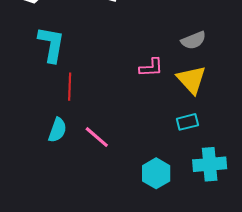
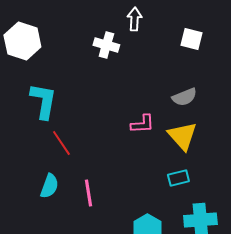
red line: (70, 87) -> (61, 143), turned -36
pink line: (97, 137) -> (88, 193), turned 40

